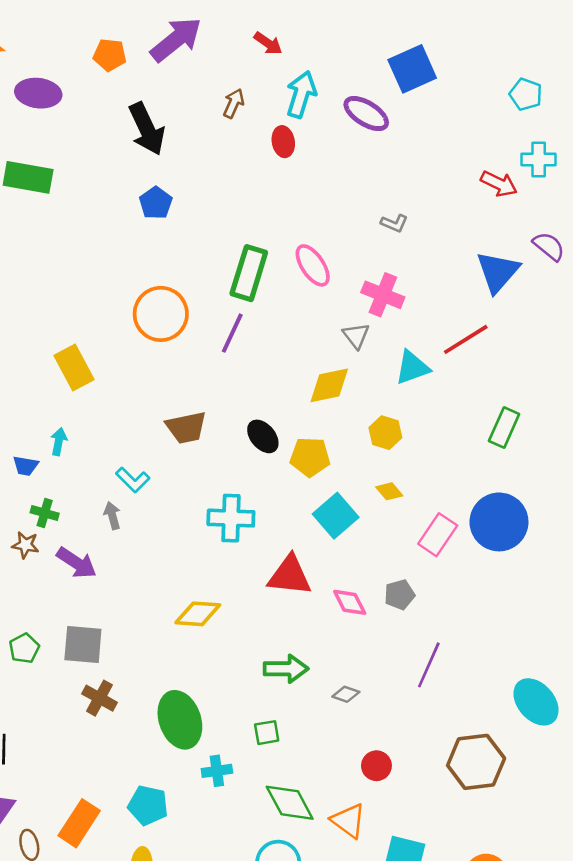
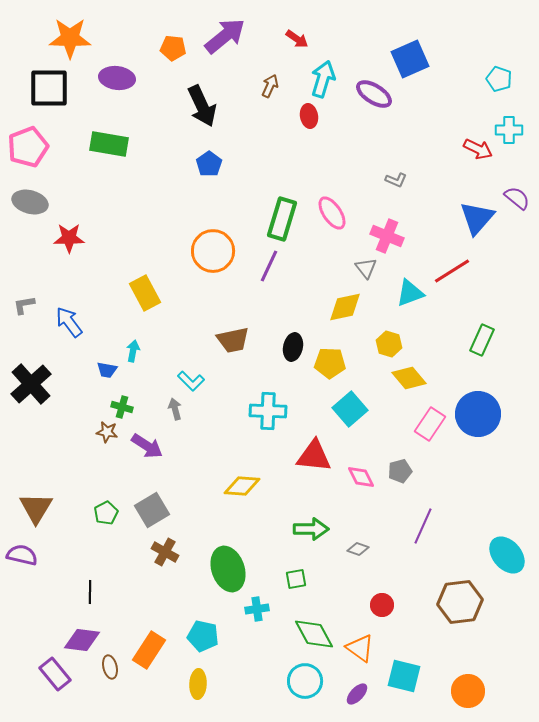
black ellipse: (263, 436) -> (293, 347), turned 52
yellow diamond: (389, 491) -> (409, 378), moved, size x1.6
gray square: (83, 644) -> (152, 510), turned -36

